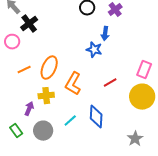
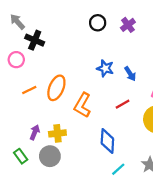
black cross: (29, 24) -> (35, 40), turned -30
blue arrow: (105, 34) -> (130, 74), moved, turned -40
yellow cross: (46, 96) -> (57, 133), moved
cyan line: (70, 121) -> (118, 169), moved

